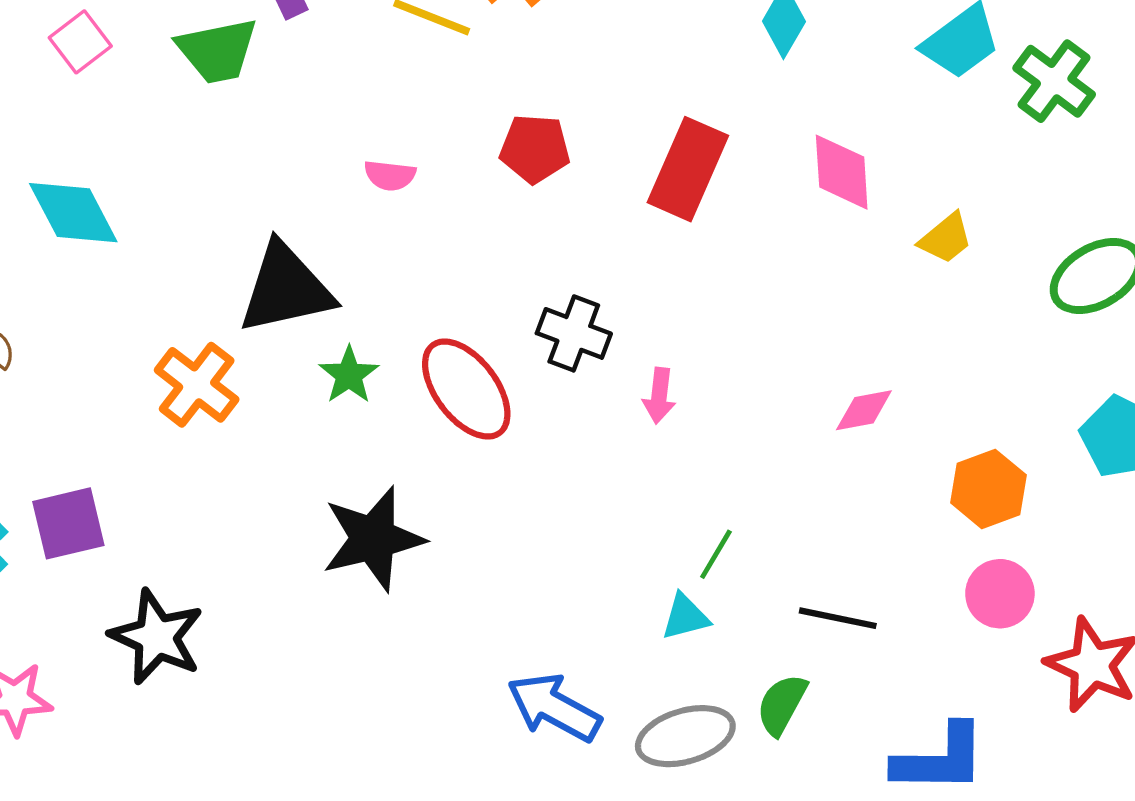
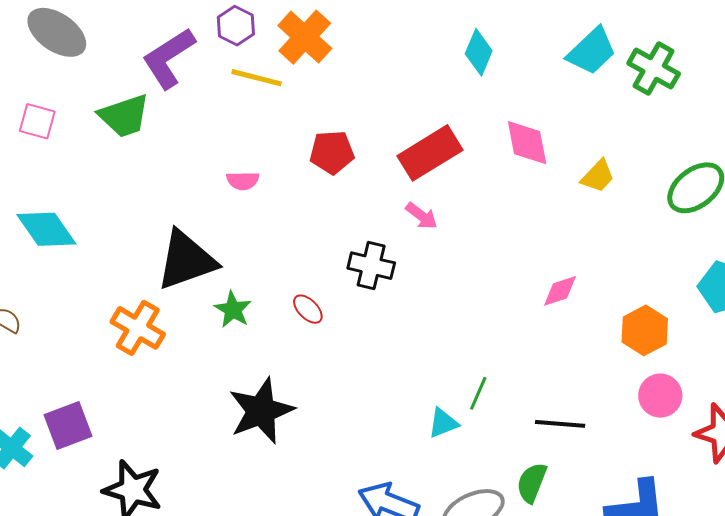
pink square: (80, 42) -> (37, 121), turned -30
red rectangle: (688, 169) -> (430, 153), turned 42
red ellipse: (466, 389) -> (308, 309), size x0.5
pink arrow: (659, 396) -> (422, 216), moved, turned -52
cyan triangle: (685, 617) -> (443, 423), moved

